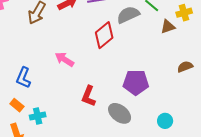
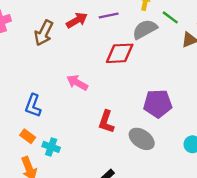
red diamond: (104, 35) -> (120, 53), turned 40
cyan cross: (38, 116) -> (51, 147), turned 35

